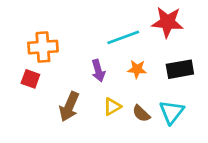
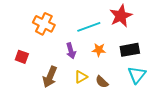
red star: (167, 22) -> (121, 16), turned -30
orange cross: (43, 47) -> (44, 24), moved, turned 30
cyan triangle: (172, 112) -> (137, 75), moved

